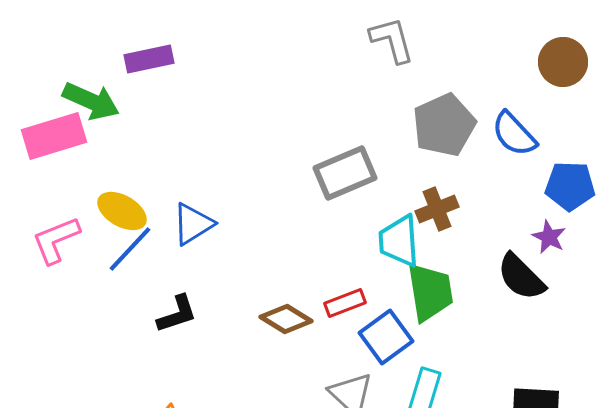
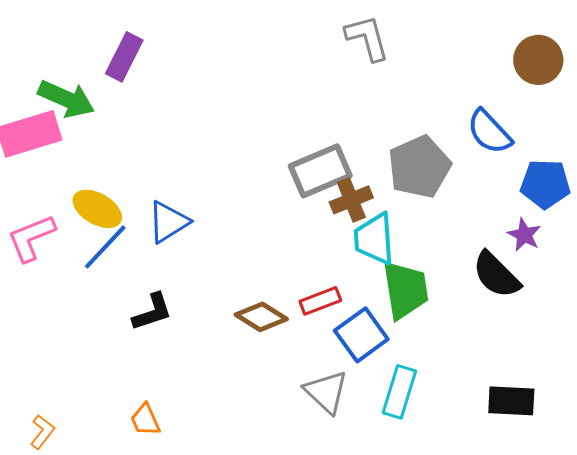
purple rectangle: (149, 59) -> (124, 57), turned -51
gray pentagon: (444, 125) -> (419, 167), moved
brown cross: (437, 209) -> (351, 200), moved

